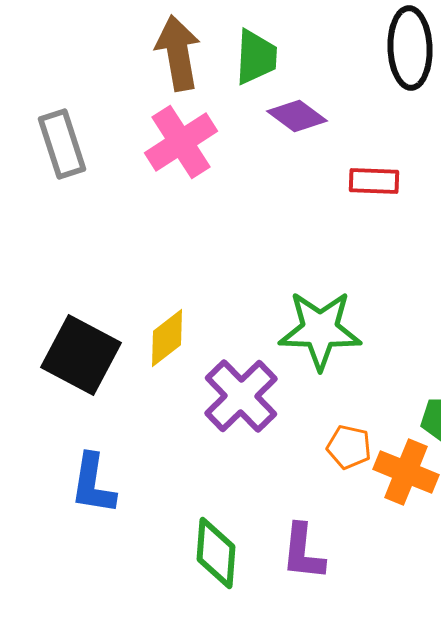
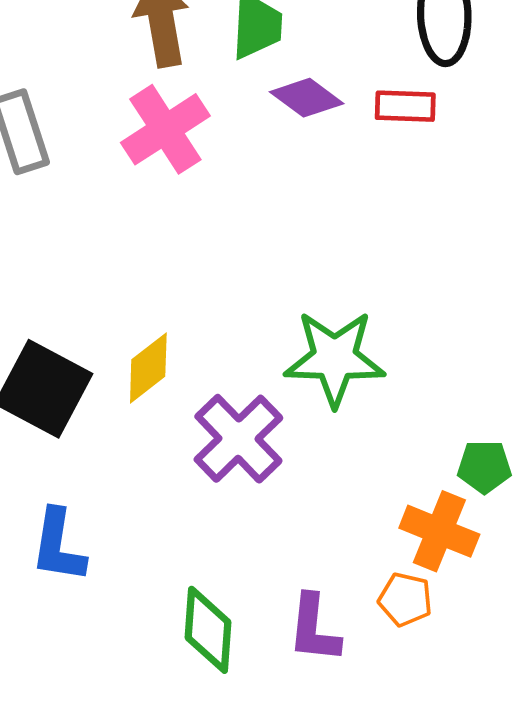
red rectangle: (374, 181) -> (405, 106), moved
orange pentagon: (349, 447) -> (405, 599), moved

